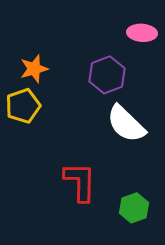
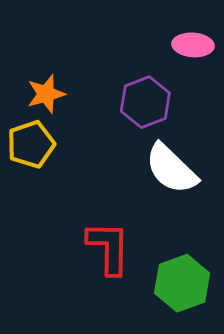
green hexagon: (134, 208) -> (182, 283), size x1.4

